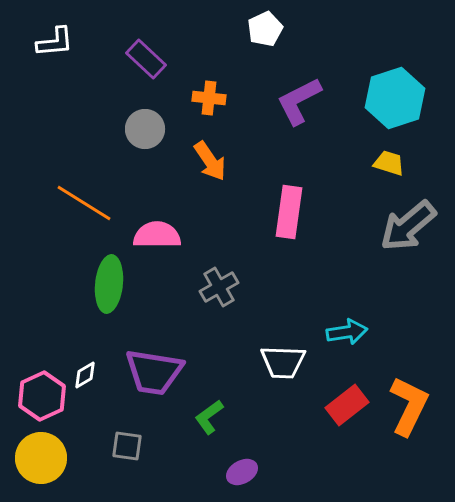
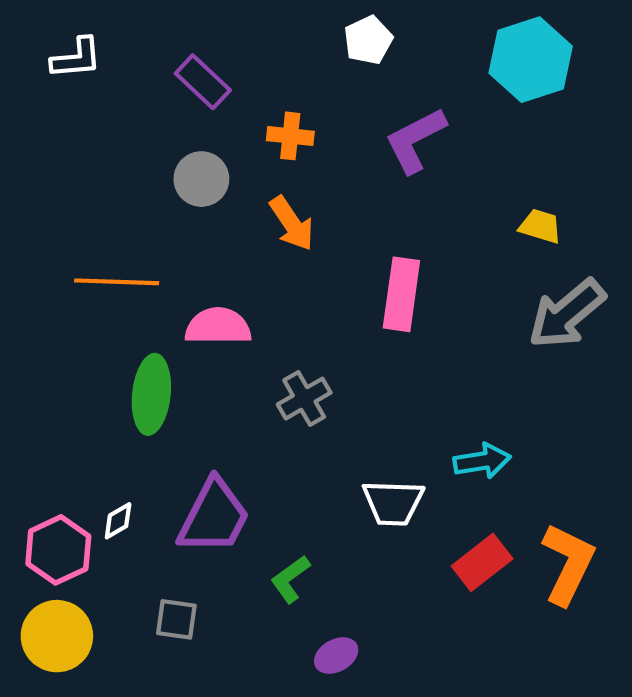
cyan hexagon: (395, 98) -> (531, 60), moved
orange line: (84, 203) -> (117, 282), turned -30
purple trapezoid: (154, 372) -> (214, 517), turned -72

